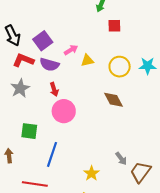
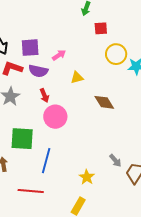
purple square: (43, 41) -> (30, 48), turned 36
yellow triangle: (87, 60) -> (77, 78), moved
yellow circle: (120, 67) -> (116, 54), moved
green square: (29, 131) -> (22, 139), size x1.4

